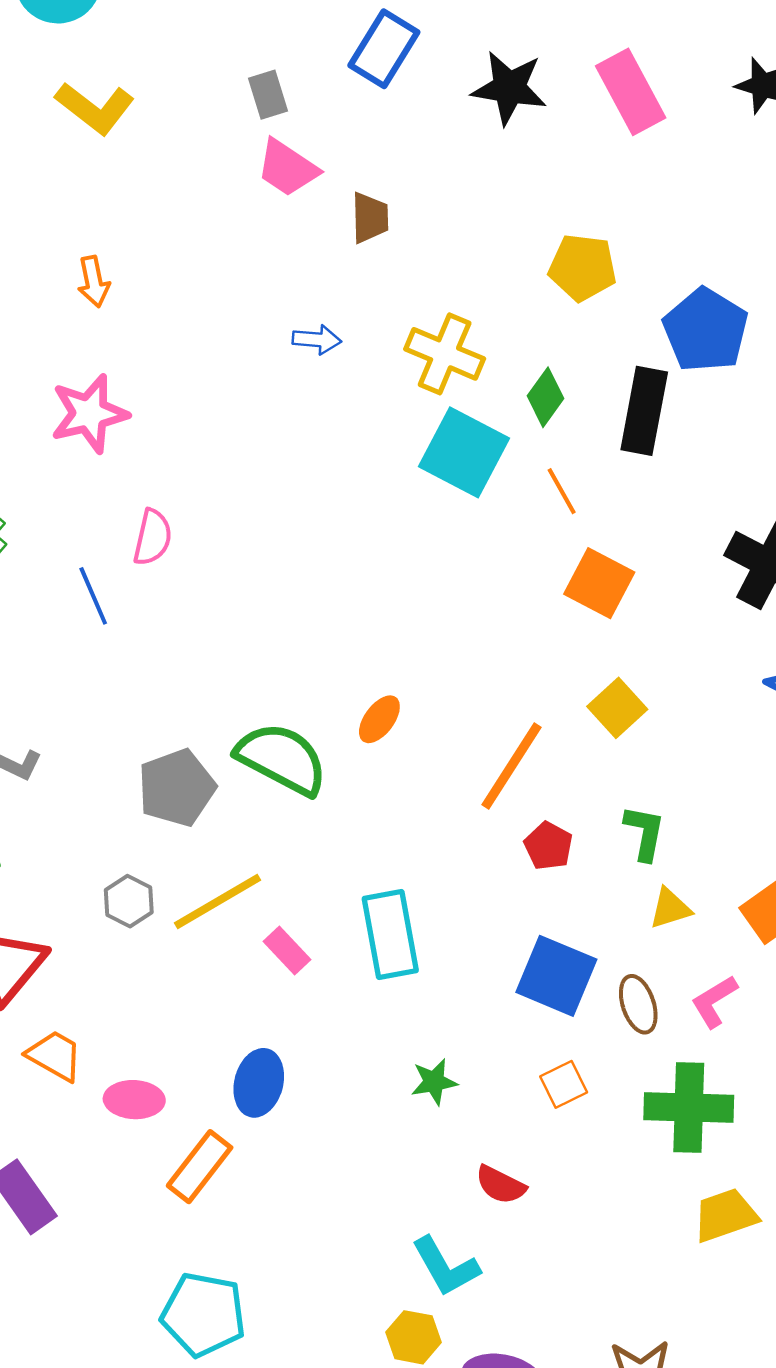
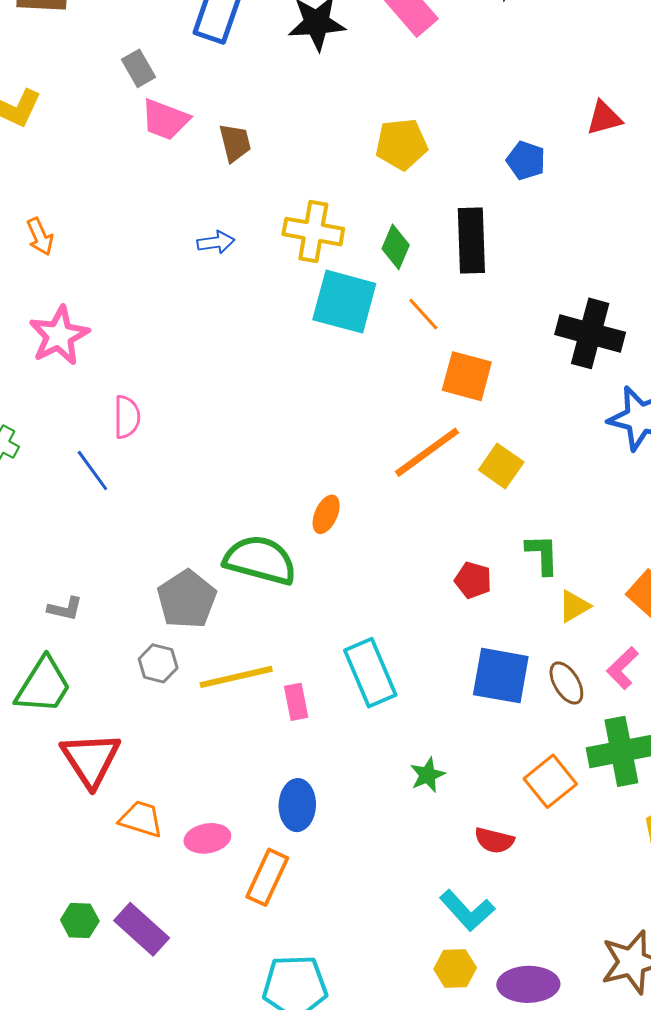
blue pentagon: (706, 330) -> (526, 161), moved, size x0.6
orange line: (512, 766) -> (427, 452), moved, turned 34
gray hexagon: (129, 901) -> (158, 663), moved
yellow line: (218, 901) -> (236, 677), turned 30
pink rectangle: (287, 951) -> (296, 702), turned 45
orange square: (564, 1084) -> (550, 781), moved, size x1.4

